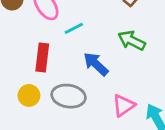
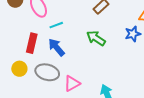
blue arrow: (96, 64) -> (56, 47), moved
pink triangle: (124, 105) -> (72, 84), moved

